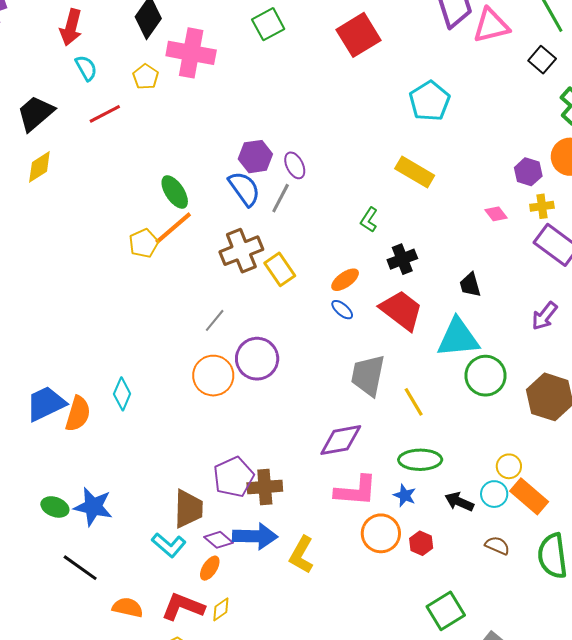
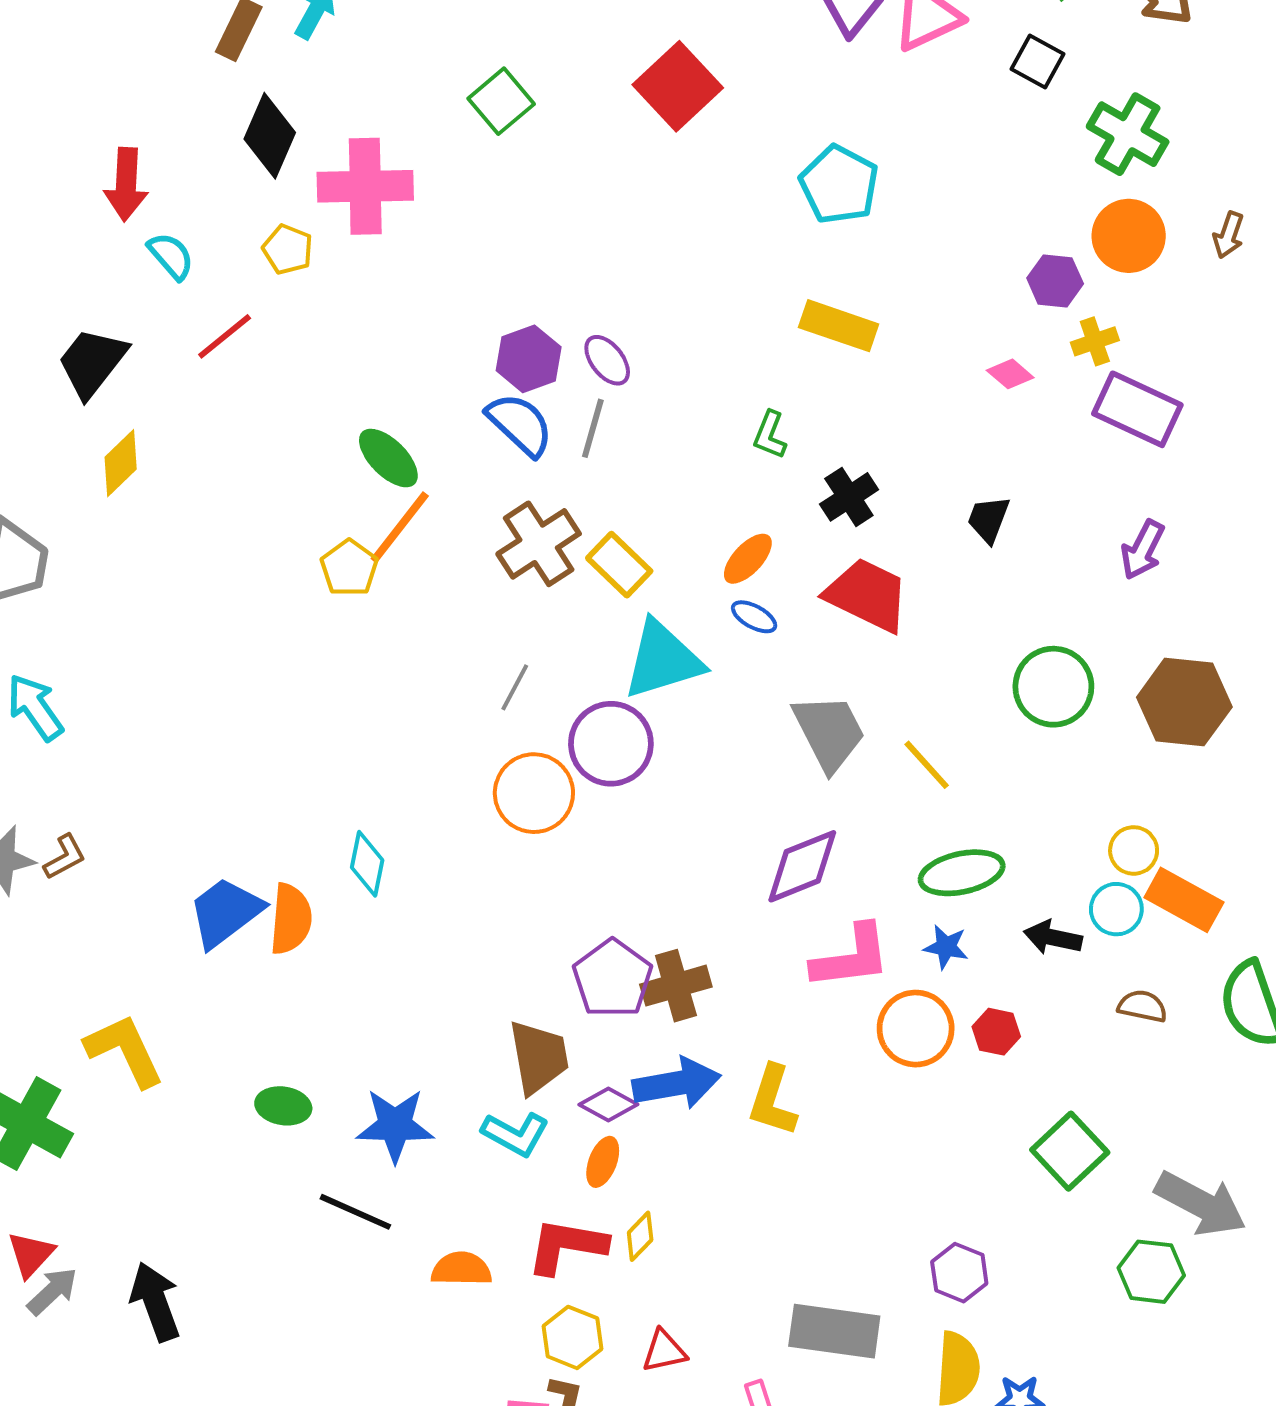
black trapezoid: (470, 285) -> (988, 519), turned 48
cyan triangle: (458, 338) -> (663, 660), moved
gray trapezoid: (368, 375) -> (829, 732), turned 153
blue star: (93, 507) -> (395, 1125), moved

